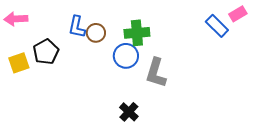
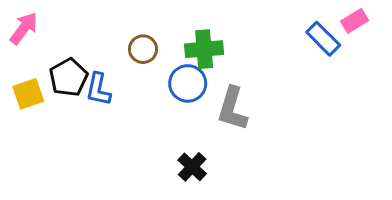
pink arrow: (16, 19) -> (24, 28), turned 130
blue L-shape: (77, 27) -> (98, 89), moved

